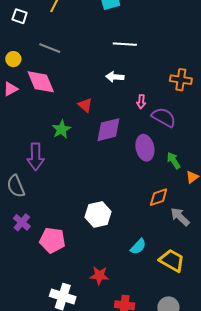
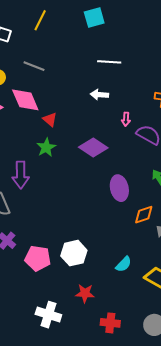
red triangle: (85, 105) -> (50, 120), moved
purple diamond: (108, 130) -> (93, 148), turned 48
purple ellipse: (145, 148) -> (119, 188), moved
white hexagon: (98, 214) -> (74, 253), moved

